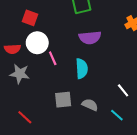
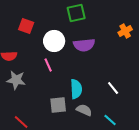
white circle: (37, 43) -> (54, 41), moved
cyan semicircle: (82, 69) -> (76, 89), moved
white line: (123, 90) -> (113, 88), moved

